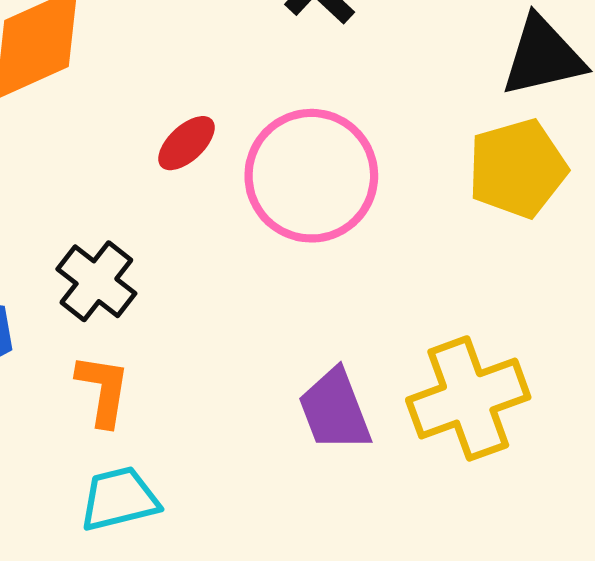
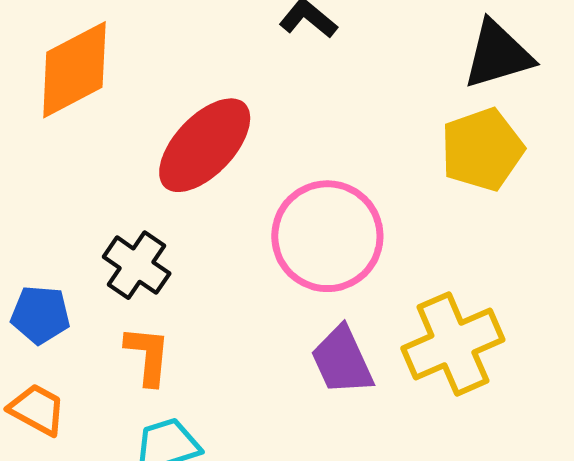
red ellipse: (186, 143) -> (205, 145), size x2.0
pink circle: (311, 176) -> (327, 236), moved

